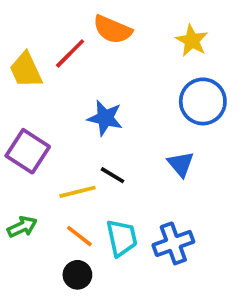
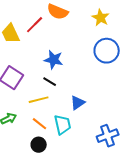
blue triangle: (181, 164) -> (78, 103), moved, turned 35
black line: (113, 175) -> (50, 82), moved
blue cross: (173, 243) -> (108, 136), moved

